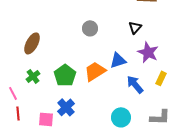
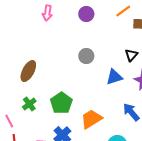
blue triangle: (118, 60) -> (114, 77), moved
orange trapezoid: (95, 71) -> (91, 119), moved

